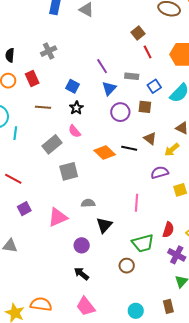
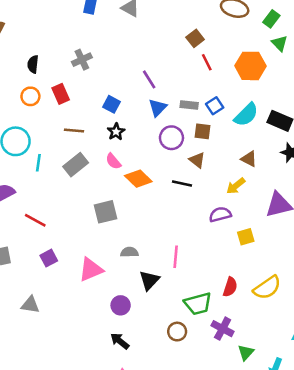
gray rectangle: (132, 76) -> (189, 105), moved
brown triangle: (150, 138) -> (197, 160), moved
gray rectangle: (52, 144) -> (76, 165), moved
orange diamond: (105, 153) -> (138, 179), moved
pink line: (136, 203) -> (176, 257), moved
purple cross: (177, 255) -> (223, 329), moved

